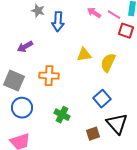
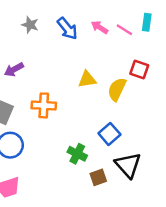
blue arrow: (58, 22) -> (67, 29), moved, turned -42
red square: (126, 31) -> (139, 69), moved
green cross: (62, 115) -> (77, 154), moved

